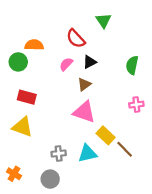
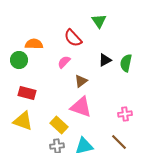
black triangle: (90, 62) -> (105, 60), moved
pink cross: (136, 105) -> (125, 114), moved
yellow rectangle: (106, 135) -> (59, 125), moved

